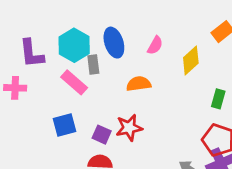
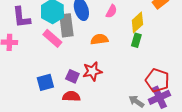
gray rectangle: (93, 65) -> (66, 25), size x1.6
green rectangle: (218, 99) -> (136, 40), moved
blue square: (65, 125) -> (45, 82), moved

